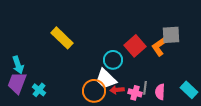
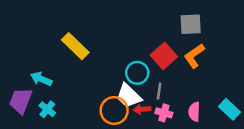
gray square: (171, 35) -> (191, 24), moved
cyan arrow: (18, 65) -> (41, 79), moved, turned 132
gray line: (145, 88) -> (159, 91), moved

